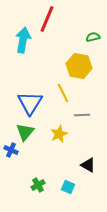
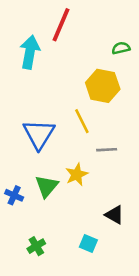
green triangle: (25, 132) -> (47, 186), moved
green cross: (38, 185) -> (36, 246), moved

